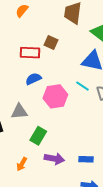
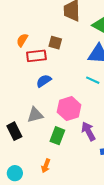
orange semicircle: (22, 11) -> (22, 40), moved
pink hexagon: (55, 96) -> (69, 109), moved
purple arrow: (54, 159) -> (88, 131), moved, turned -120

